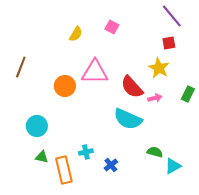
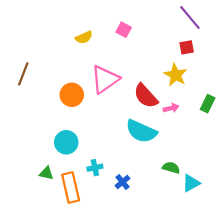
yellow semicircle: (76, 34) -> (84, 37), turned 35
pink triangle: (95, 72) -> (105, 79), turned -36
cyan circle: (37, 126) -> (66, 142), moved

